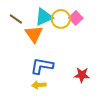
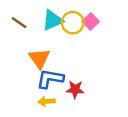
orange triangle: (34, 34) -> (39, 58), moved
red star: (82, 75) -> (75, 89), moved

